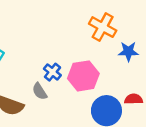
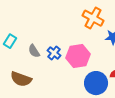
gray semicircle: (40, 91) -> (34, 51), moved

